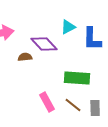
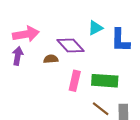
pink rectangle: (47, 102) -> (75, 81), moved, turned 42

